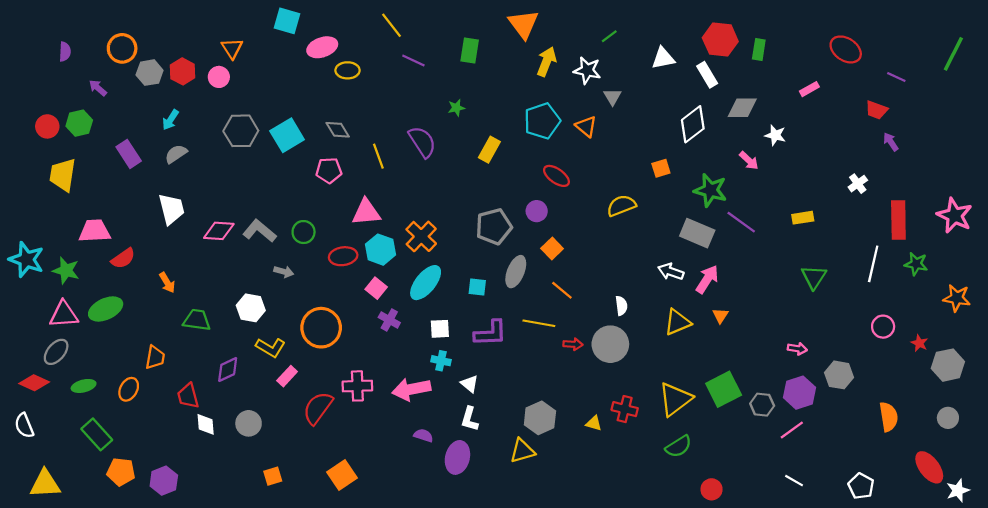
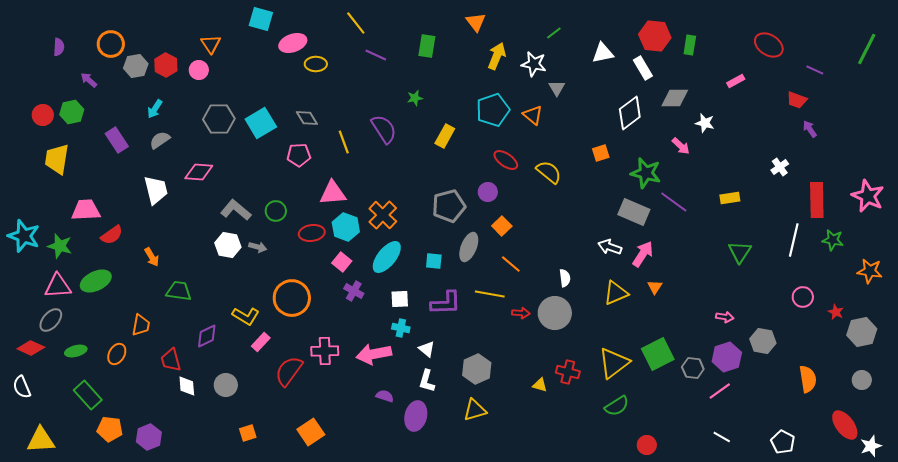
orange triangle: (523, 24) -> (476, 22), size x0.7
yellow semicircle: (621, 206) -> (549, 172), moved, turned 60
pink diamond: (219, 231) -> (199, 172), moved
white hexagon: (251, 308) -> (228, 245), moved
gray hexagon: (540, 418) -> (477, 369), moved

